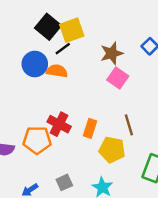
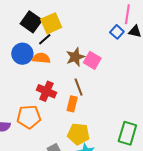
brown star: (112, 53) -> (75, 57), moved
red cross: (59, 124) -> (46, 91), moved
brown line: (129, 125) -> (79, 87), moved
yellow pentagon: (112, 150) -> (78, 134), moved

